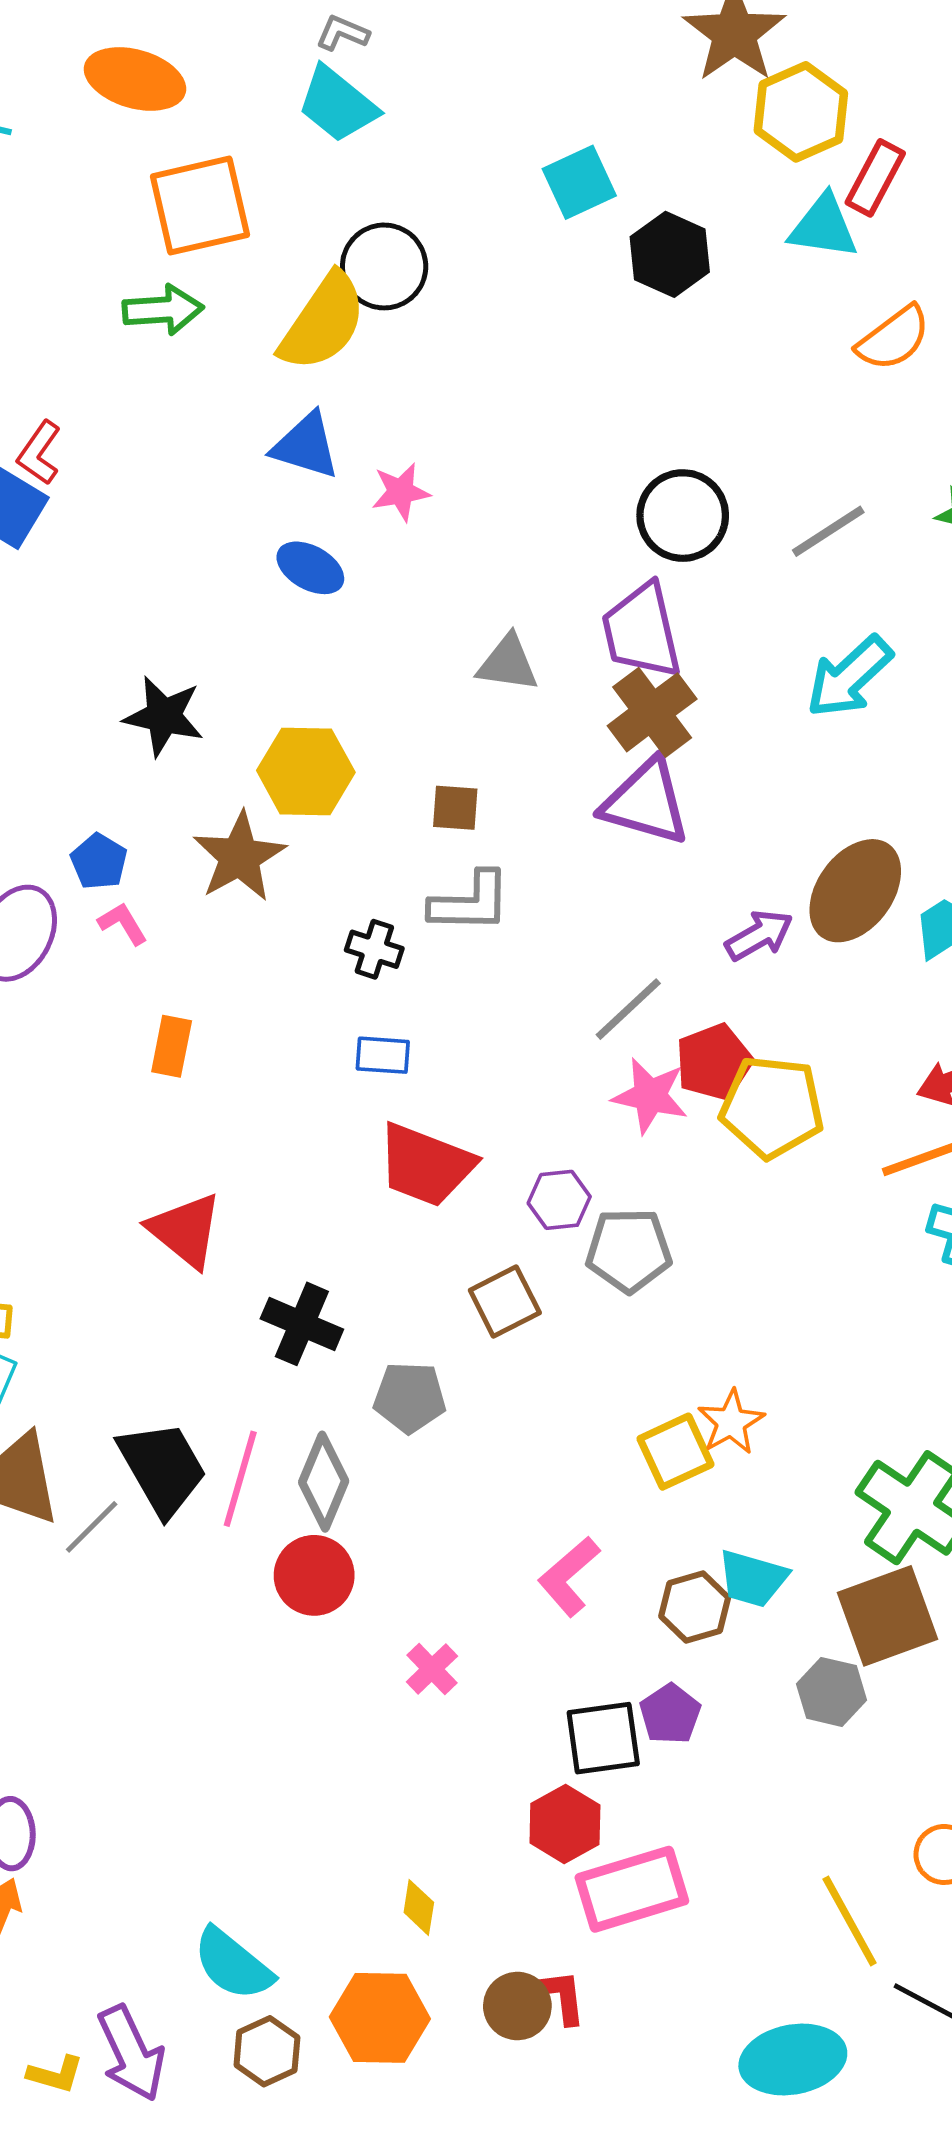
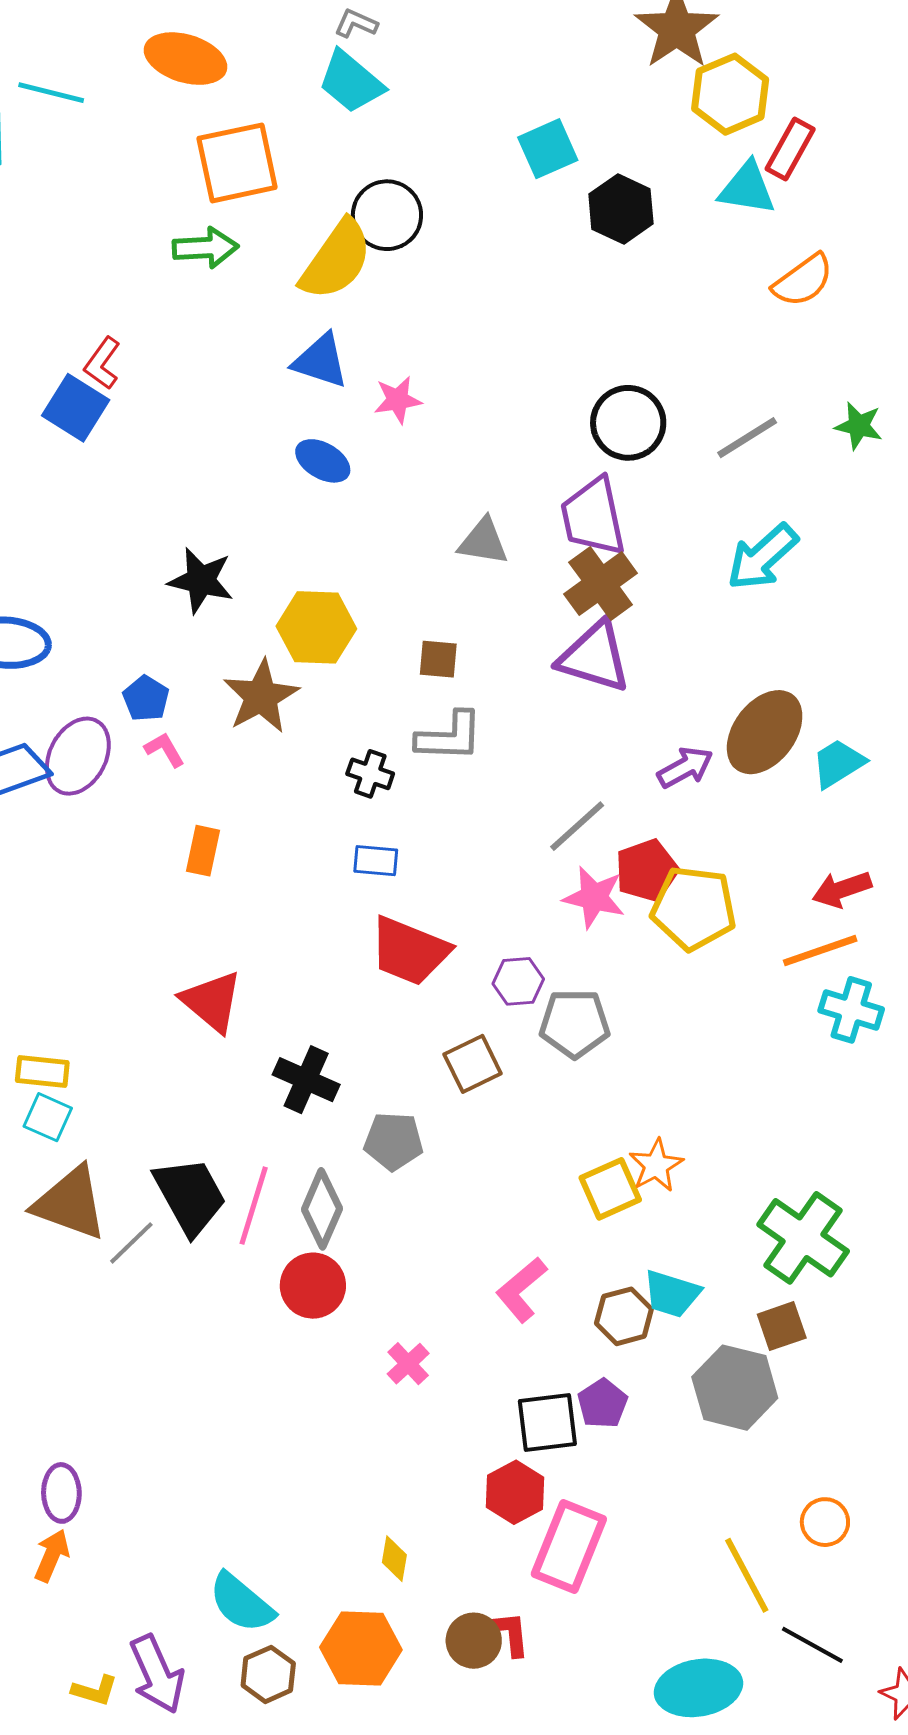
brown square: (888, 1616) -> (782, 1326), size x0.6
gray hexagon: (831, 1692) -> (735, 1388), size x1.5
pink rectangle: (632, 1889) -> (569, 1546), turned -52

